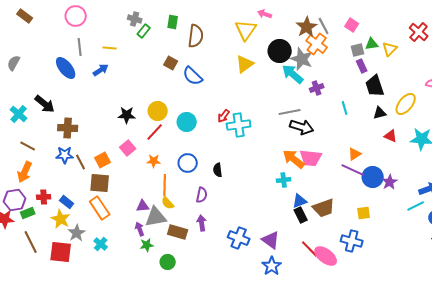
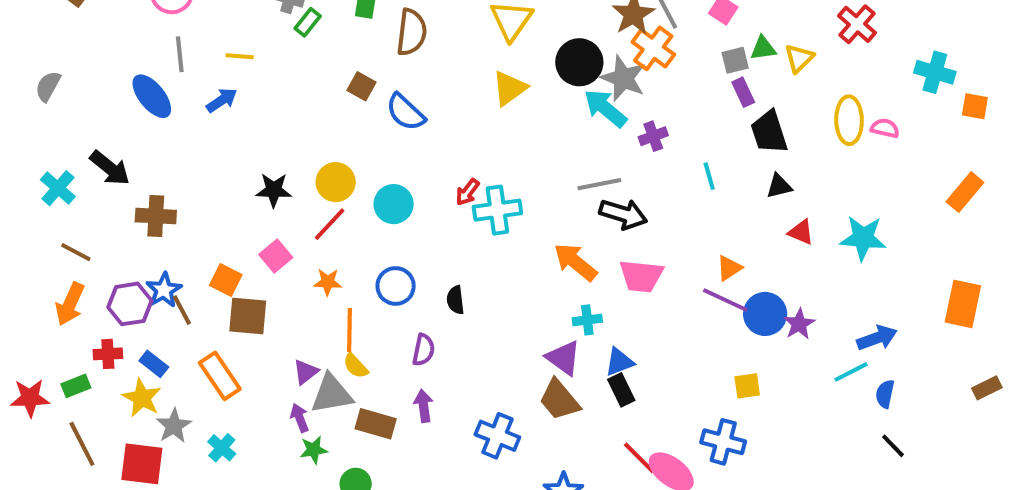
yellow ellipse: (406, 104) -> (849, 120), moved, turned -40
blue star: (65, 155) -> (164, 290), moved, turned -30
orange arrow: (294, 159) -> (575, 262), moved
orange square: (103, 160) -> (226, 280), turned -35
brown line: (81, 162) -> (182, 310), moved
brown square: (100, 183) -> (248, 316), moved
purple hexagon: (15, 200) -> (130, 304), moved
purple triangle: (143, 206) -> (306, 372), turned -32
brown trapezoid: (324, 208) -> (559, 400), moved, turned 70
purple triangle: (271, 240) -> (563, 358), moved

